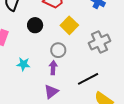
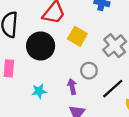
black circle: (35, 25) -> (41, 46), size x1.6
gray circle: (58, 50) -> (89, 71), moved

